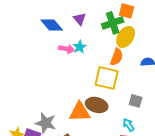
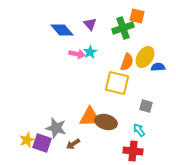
yellow ellipse: (126, 37) -> (145, 57), moved
brown ellipse: (97, 105) -> (106, 122), moved

